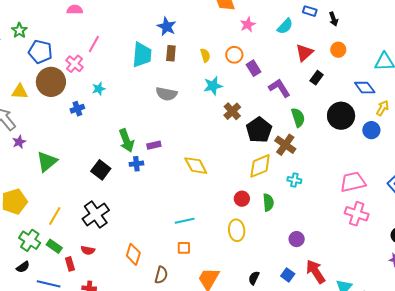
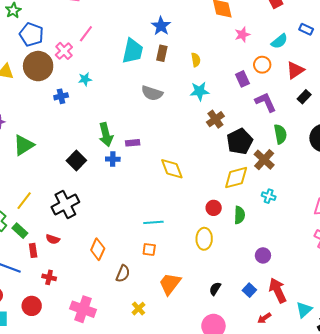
orange circle: (234, 55) -> (262, 65), moved

